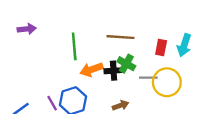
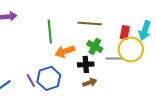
black cross: (114, 71) -> (86, 64), moved
yellow circle: (167, 82) -> (131, 49), moved

